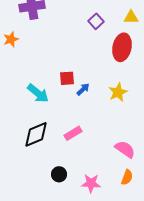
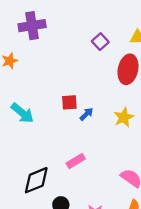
cyan arrow: (38, 93) -> (22, 113), moved
black diamond: (36, 134) -> (36, 180), moved

